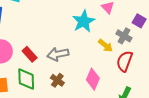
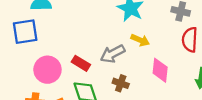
yellow arrow: (105, 46) -> (140, 40), moved

